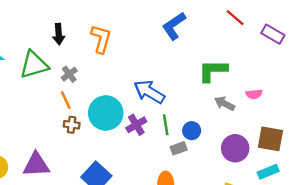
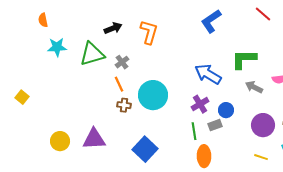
black arrow: (59, 34) -> (113, 28), turned -108
blue arrow: (149, 92) -> (208, 74), moved
purple cross: (136, 125) -> (200, 104), moved
green line: (166, 125) -> (194, 131), moved

